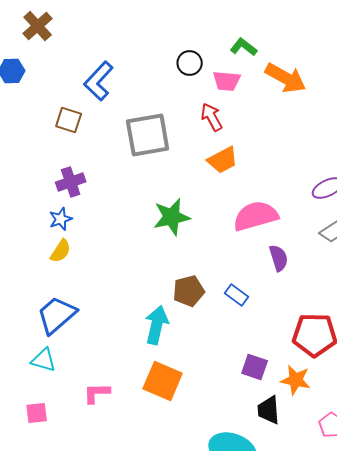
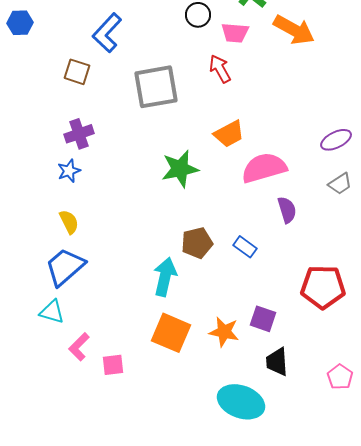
orange trapezoid: (223, 160) -> (229, 134), moved
yellow semicircle: (61, 251) -> (69, 222), moved, turned -60
orange star: (296, 380) -> (224, 332), moved
pink L-shape: (97, 393) -> (79, 347), moved, turned -44
pink square: (37, 413) -> (113, 365), moved

